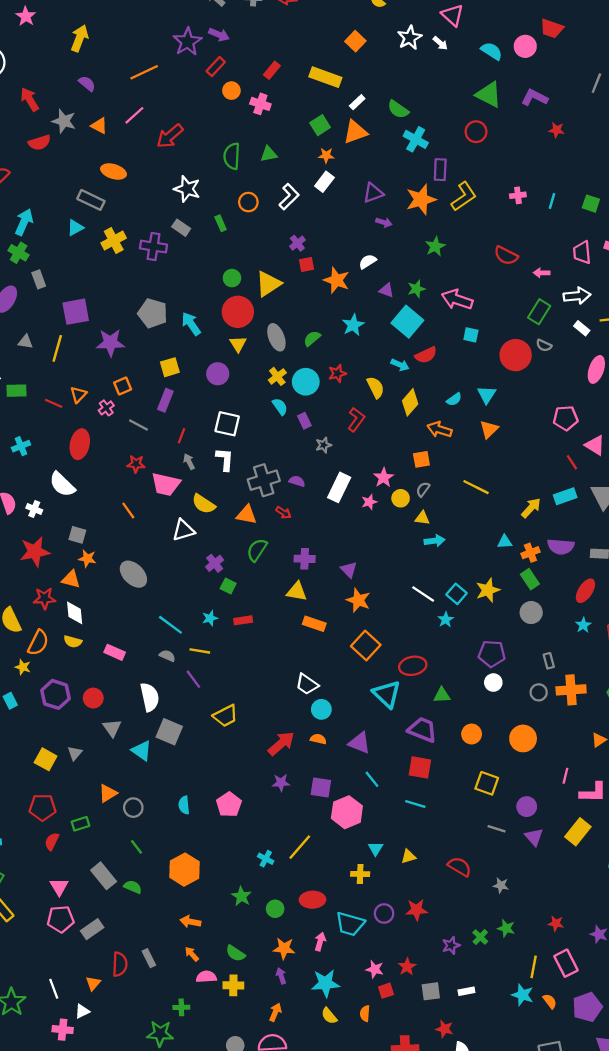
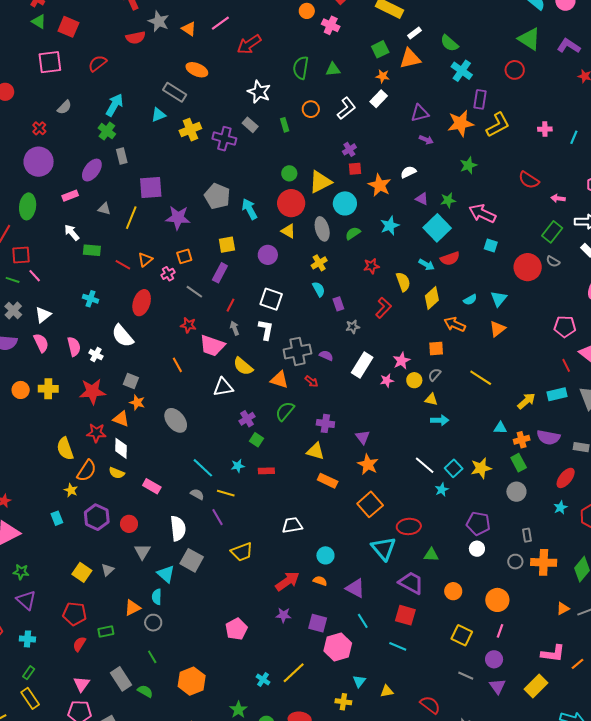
yellow triangle: (238, 344) -> (288, 231), turned -35
cyan circle: (306, 382) -> (345, 203), moved
cyan cross: (21, 446) -> (90, 299), turned 35
white trapezoid: (307, 684) -> (292, 525), moved, turned 130
pink line: (565, 776) -> (500, 631), moved
cyan semicircle: (184, 805) -> (157, 597), moved

